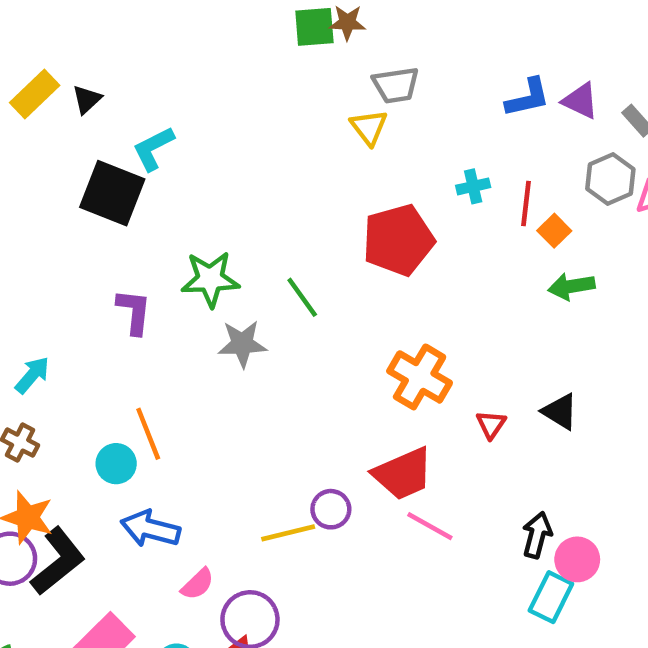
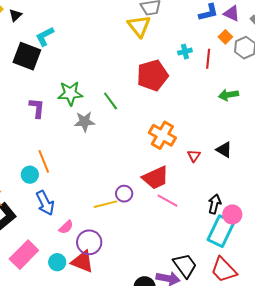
yellow triangle: (369, 127) -> (139, 26), size x1.4
orange square: (554, 231) -> (225, 37), moved
blue arrow: (150, 529) -> (45, 203), turned -130
cyan rectangle: (551, 597) -> (221, 231), size x1.4

